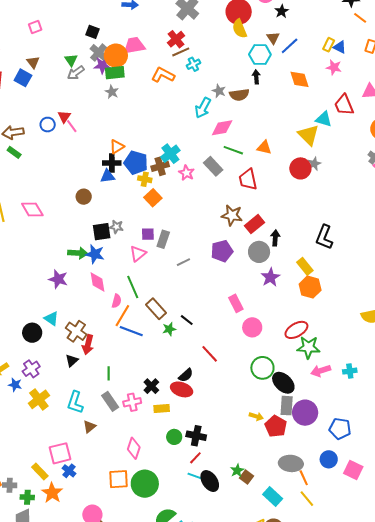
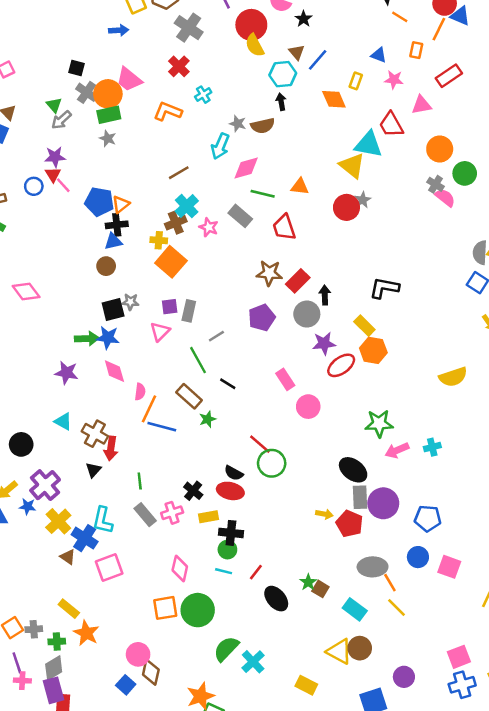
yellow rectangle: (329, 45) -> (356, 81), moved
pink trapezoid: (134, 46) -> (129, 79), turned -125
brown line: (181, 52) -> (179, 173), moved
purple star: (102, 65) -> (55, 157), moved
pink star: (334, 67) -> (394, 80), moved
cyan triangle: (324, 119) -> (368, 144), size x1.4
blue pentagon: (136, 163) -> (99, 202), moved
brown circle: (84, 197) -> (106, 266), moved
orange square: (153, 198) -> (171, 262), size x1.4
black L-shape: (324, 237) -> (384, 288), turned 85
purple star: (270, 277) -> (324, 343), turned 30
green line: (133, 287) -> (198, 360), moved
black line: (187, 320) -> (228, 384), moved
red ellipse: (296, 330) -> (341, 365), moved
black circle: (32, 333) -> (21, 444), moved
green circle: (262, 368) -> (272, 463), moved
purple cross: (31, 369) -> (45, 485), size x1.4
black semicircle: (186, 375) -> (234, 473), turned 77
brown triangle: (90, 427) -> (68, 557), moved, turned -40
black cross: (196, 436) -> (231, 533), moved
pink square: (60, 453) -> (109, 567), moved
blue cross: (69, 471) -> (85, 538), moved, size x1.5
cyan line: (194, 476) -> (224, 571), moved

